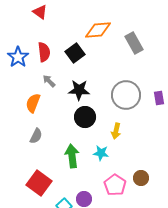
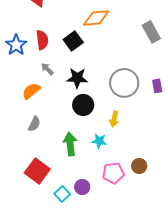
gray rectangle: (134, 43) -> (151, 32), moved
orange semicircle: (33, 103) -> (31, 91), turned 30
pink pentagon: (115, 185) -> (113, 173), turned 30

